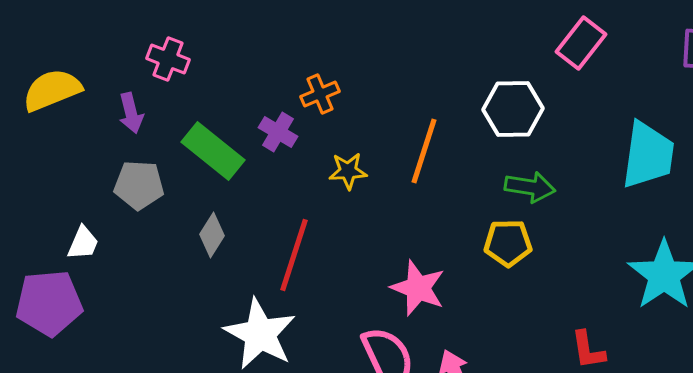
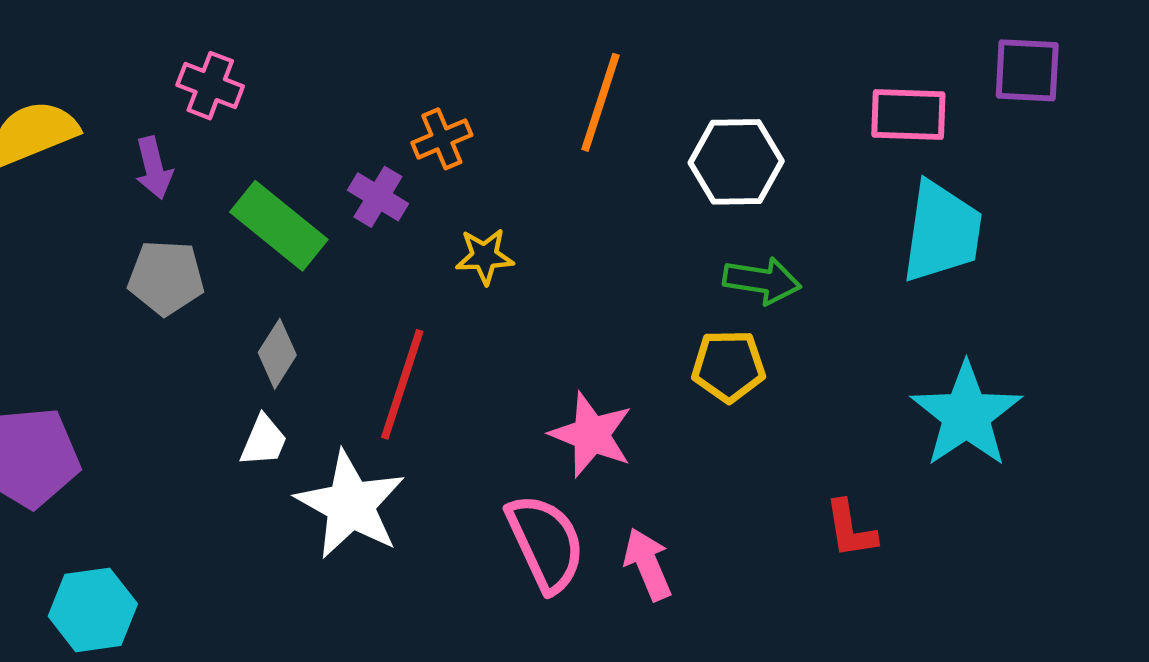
pink rectangle: (581, 43) -> (908, 115), moved, turned 54
orange line: (424, 151) -> (600, 102), moved
white trapezoid: (83, 243) -> (264, 441), moved

